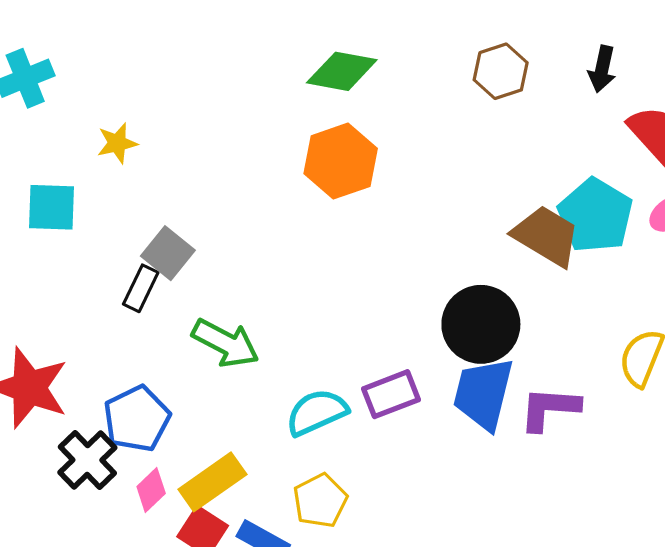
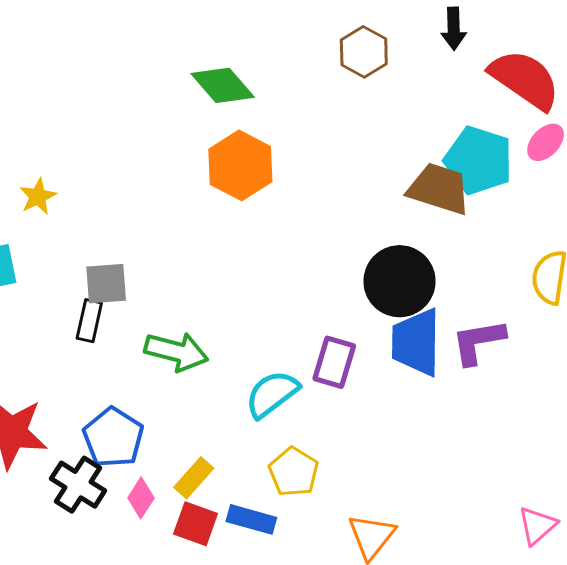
green diamond: (342, 71) -> (223, 85), turned 52
gray square: (168, 253) -> (106, 284), turned -30
purple rectangle: (391, 394) -> (334, 362), turned -39
yellow rectangle: (212, 482) -> (194, 478), size x0.7

